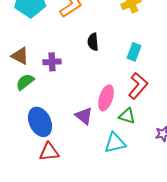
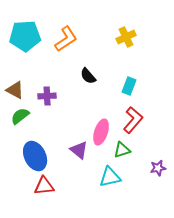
black semicircle: (93, 42) -> (88, 76), turned -36
green triangle: (127, 116) -> (122, 150), turned -36

